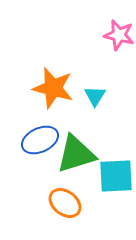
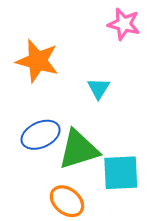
orange star: (53, 88) -> (37, 61), moved

